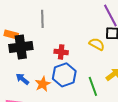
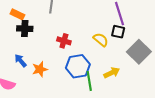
black cross: (21, 47) -> (25, 29), size x0.7
blue hexagon: (64, 75) -> (78, 66), moved

